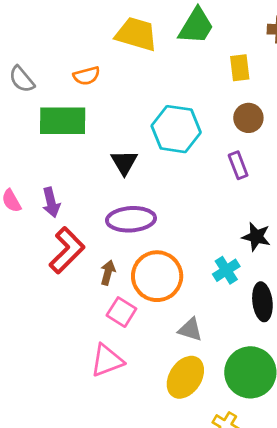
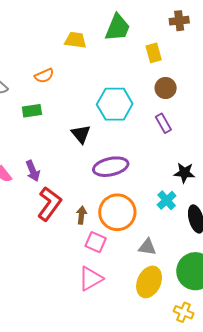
yellow trapezoid: (136, 34) -> (75, 40), size x0.7
green rectangle: (63, 121) -> (32, 111), size x0.6
purple ellipse: (131, 219) -> (111, 167), moved

